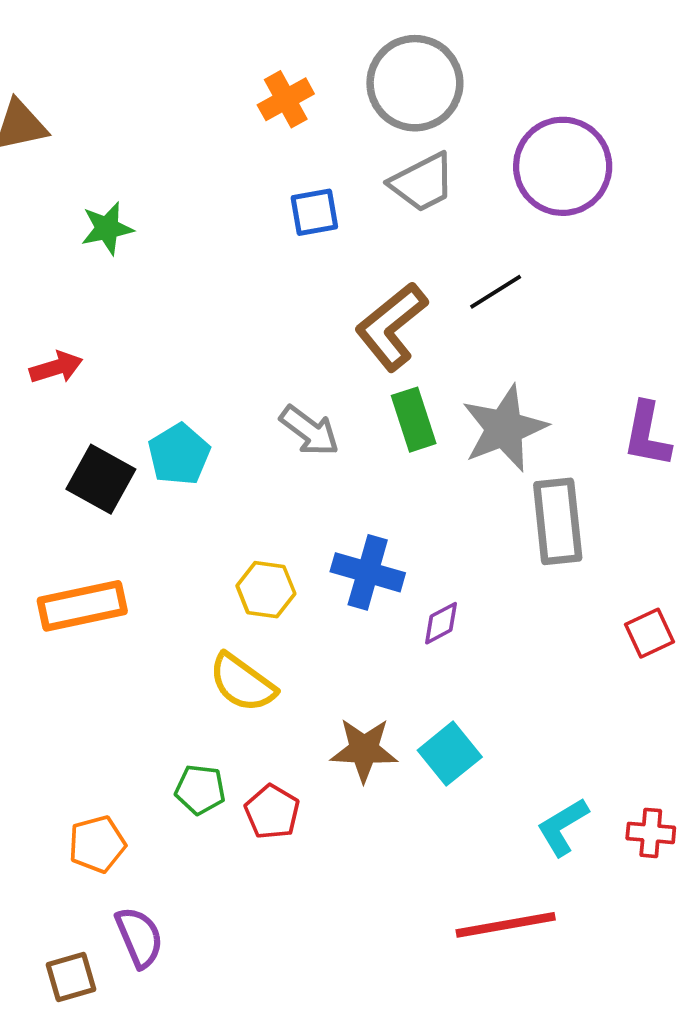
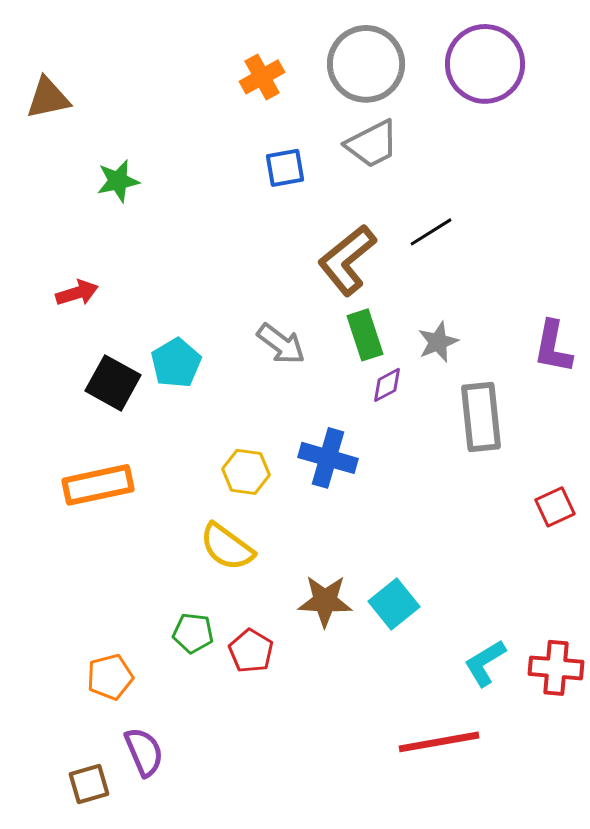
purple circle: (563, 166) -> (485, 64), moved
gray star: (504, 428) -> (438, 342), size x0.6
purple diamond: (441, 623) -> (387, 385), moved
red cross: (651, 833) -> (556, 668), size x1.4

